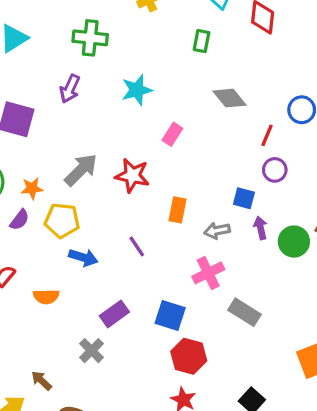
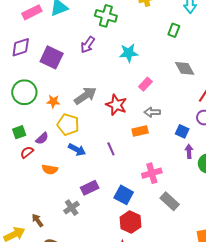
orange rectangle: (178, 210) -> (140, 131), turned 56
purple semicircle: (20, 220) -> (42, 138), moved
gray arrow: (217, 231) -> (152, 112), moved

